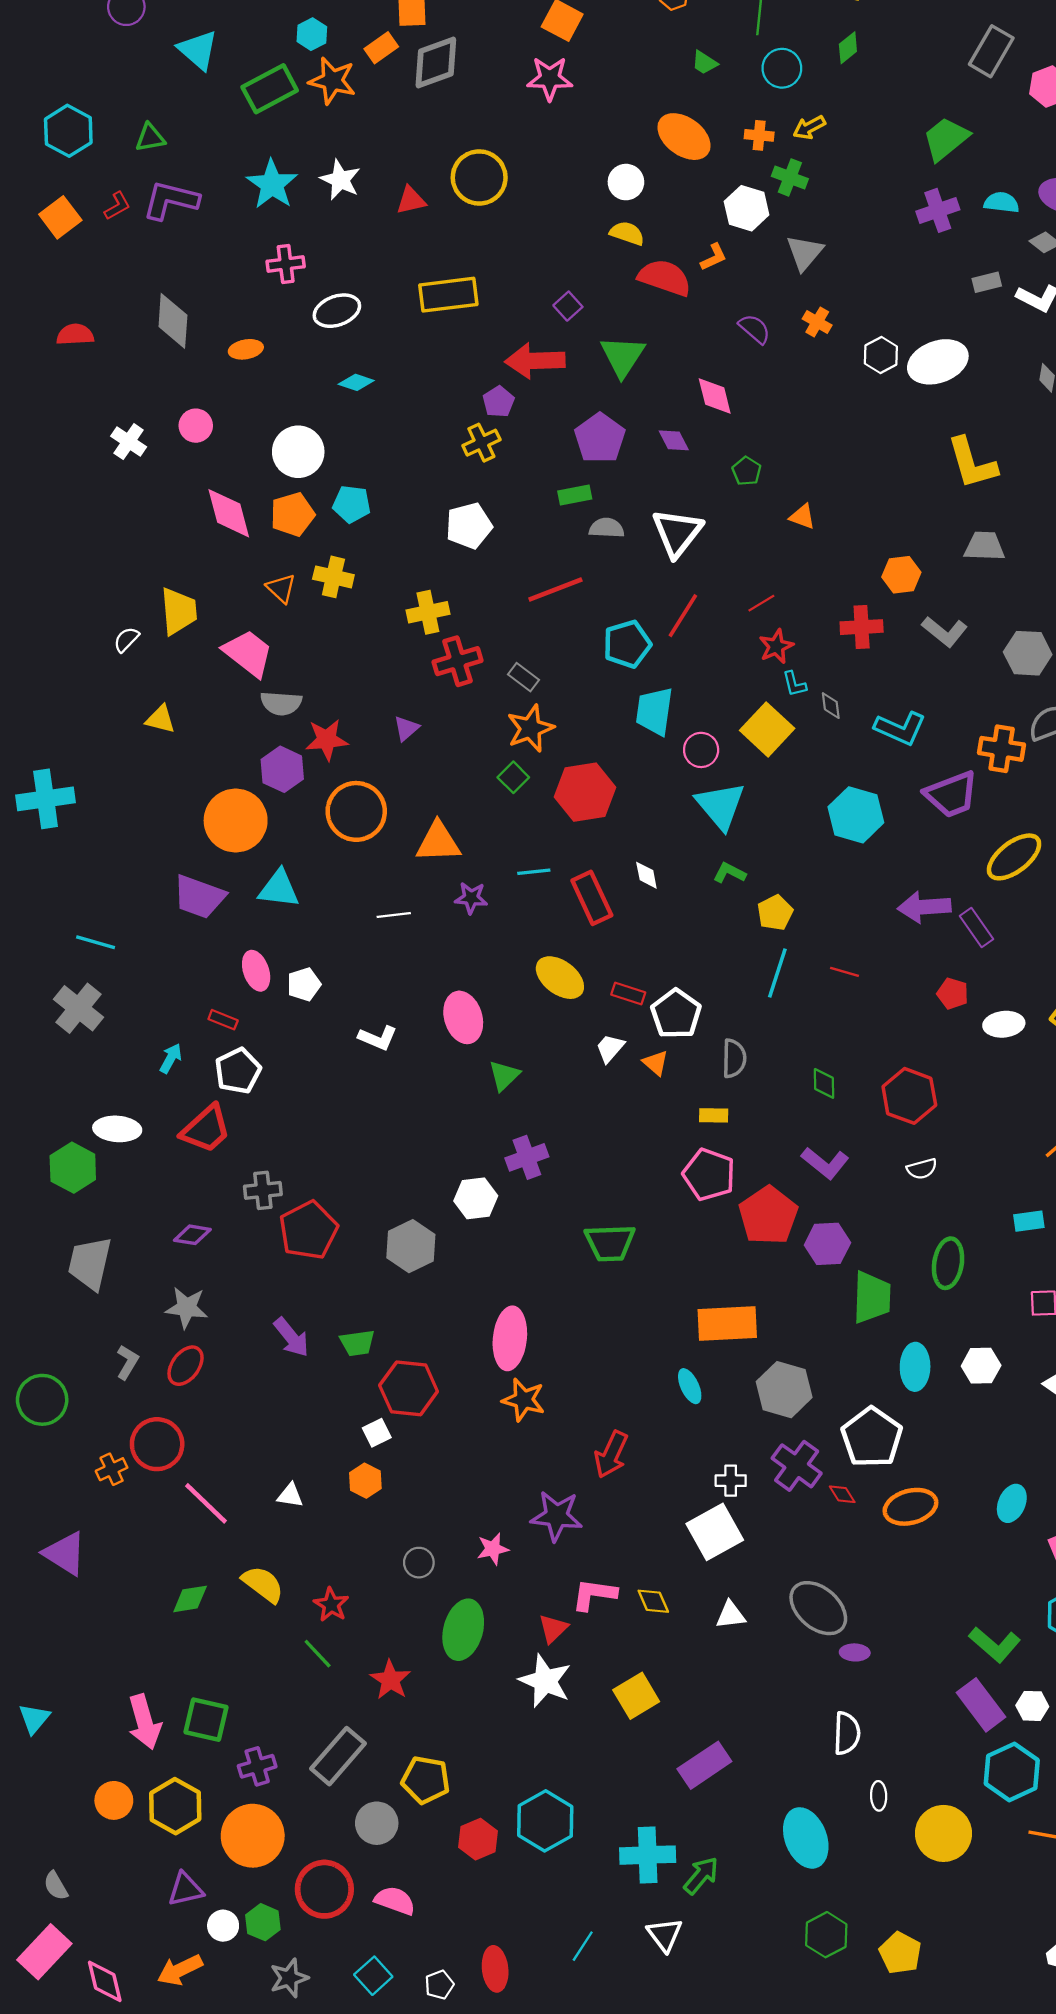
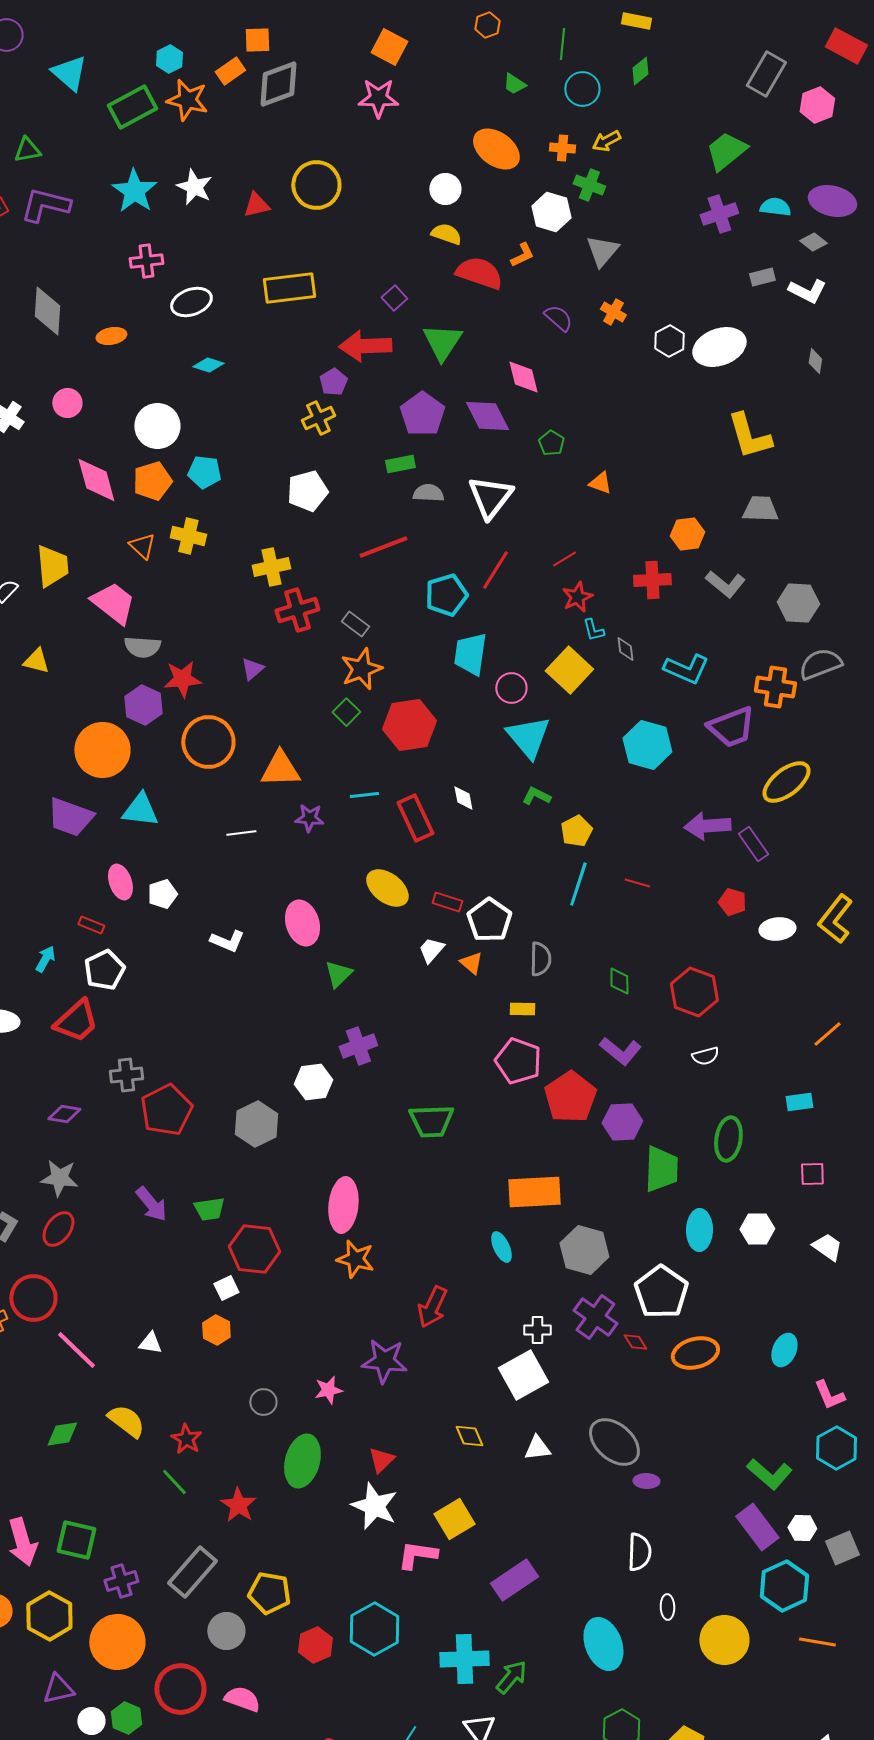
purple diamond: (674, 440) -> (487, 416), size x1.6
pink L-shape: (594, 1594) -> (417, 1555), moved

